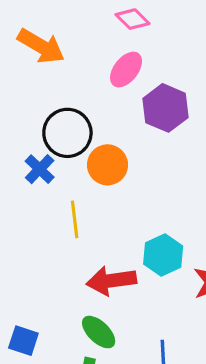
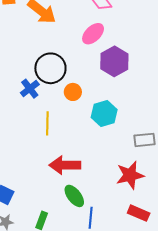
orange circle: (107, 165) -> (73, 92), size x0.7
cyan hexagon: (163, 255) -> (104, 114), moved
green ellipse: (99, 332) -> (74, 196), moved

